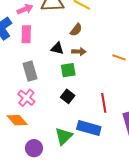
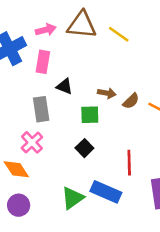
brown semicircle: (76, 30) -> (131, 101), moved
black triangle: (57, 48) -> (64, 86), moved
purple circle: (34, 148) -> (19, 205), moved

